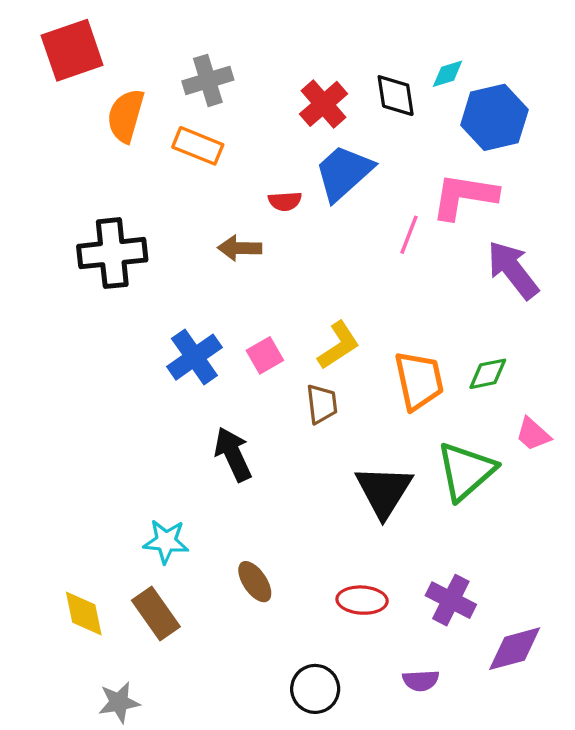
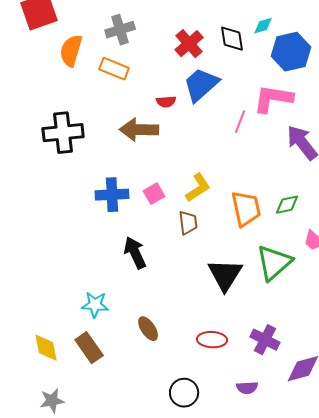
brown arrow: (240, 248) -> (139, 130), size x1.5
blue cross: (194, 357) -> (112, 195), turned 32
gray star: (119, 702) -> (52, 401), moved

